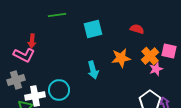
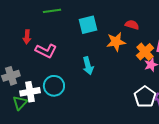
pink L-shape: (24, 55) -> (46, 51), moved
orange star: (121, 58) -> (116, 42), moved

